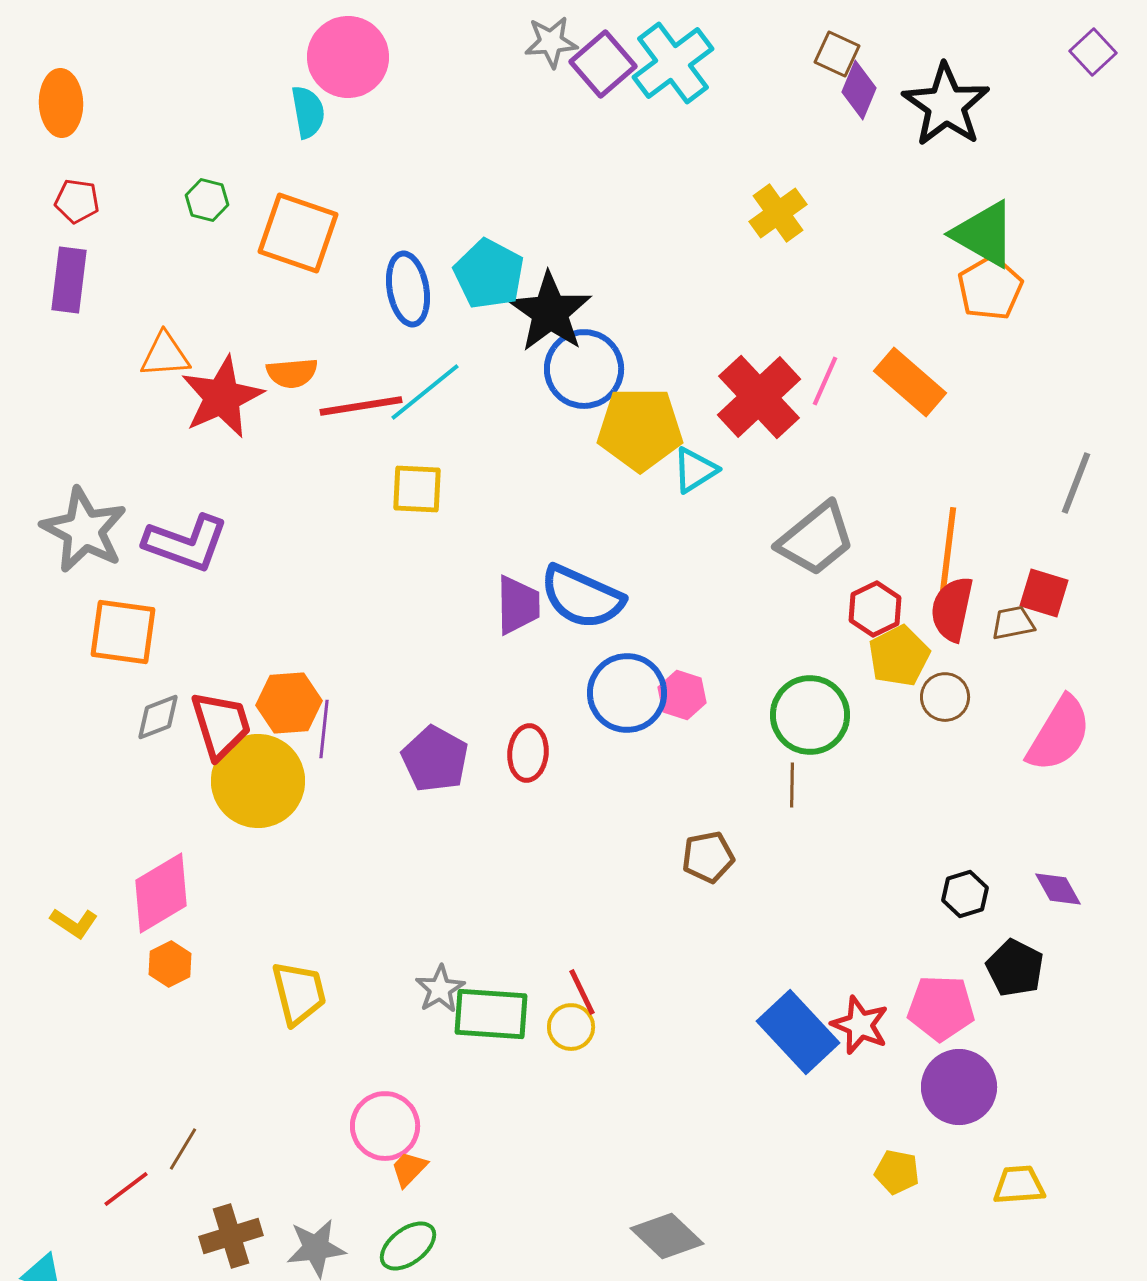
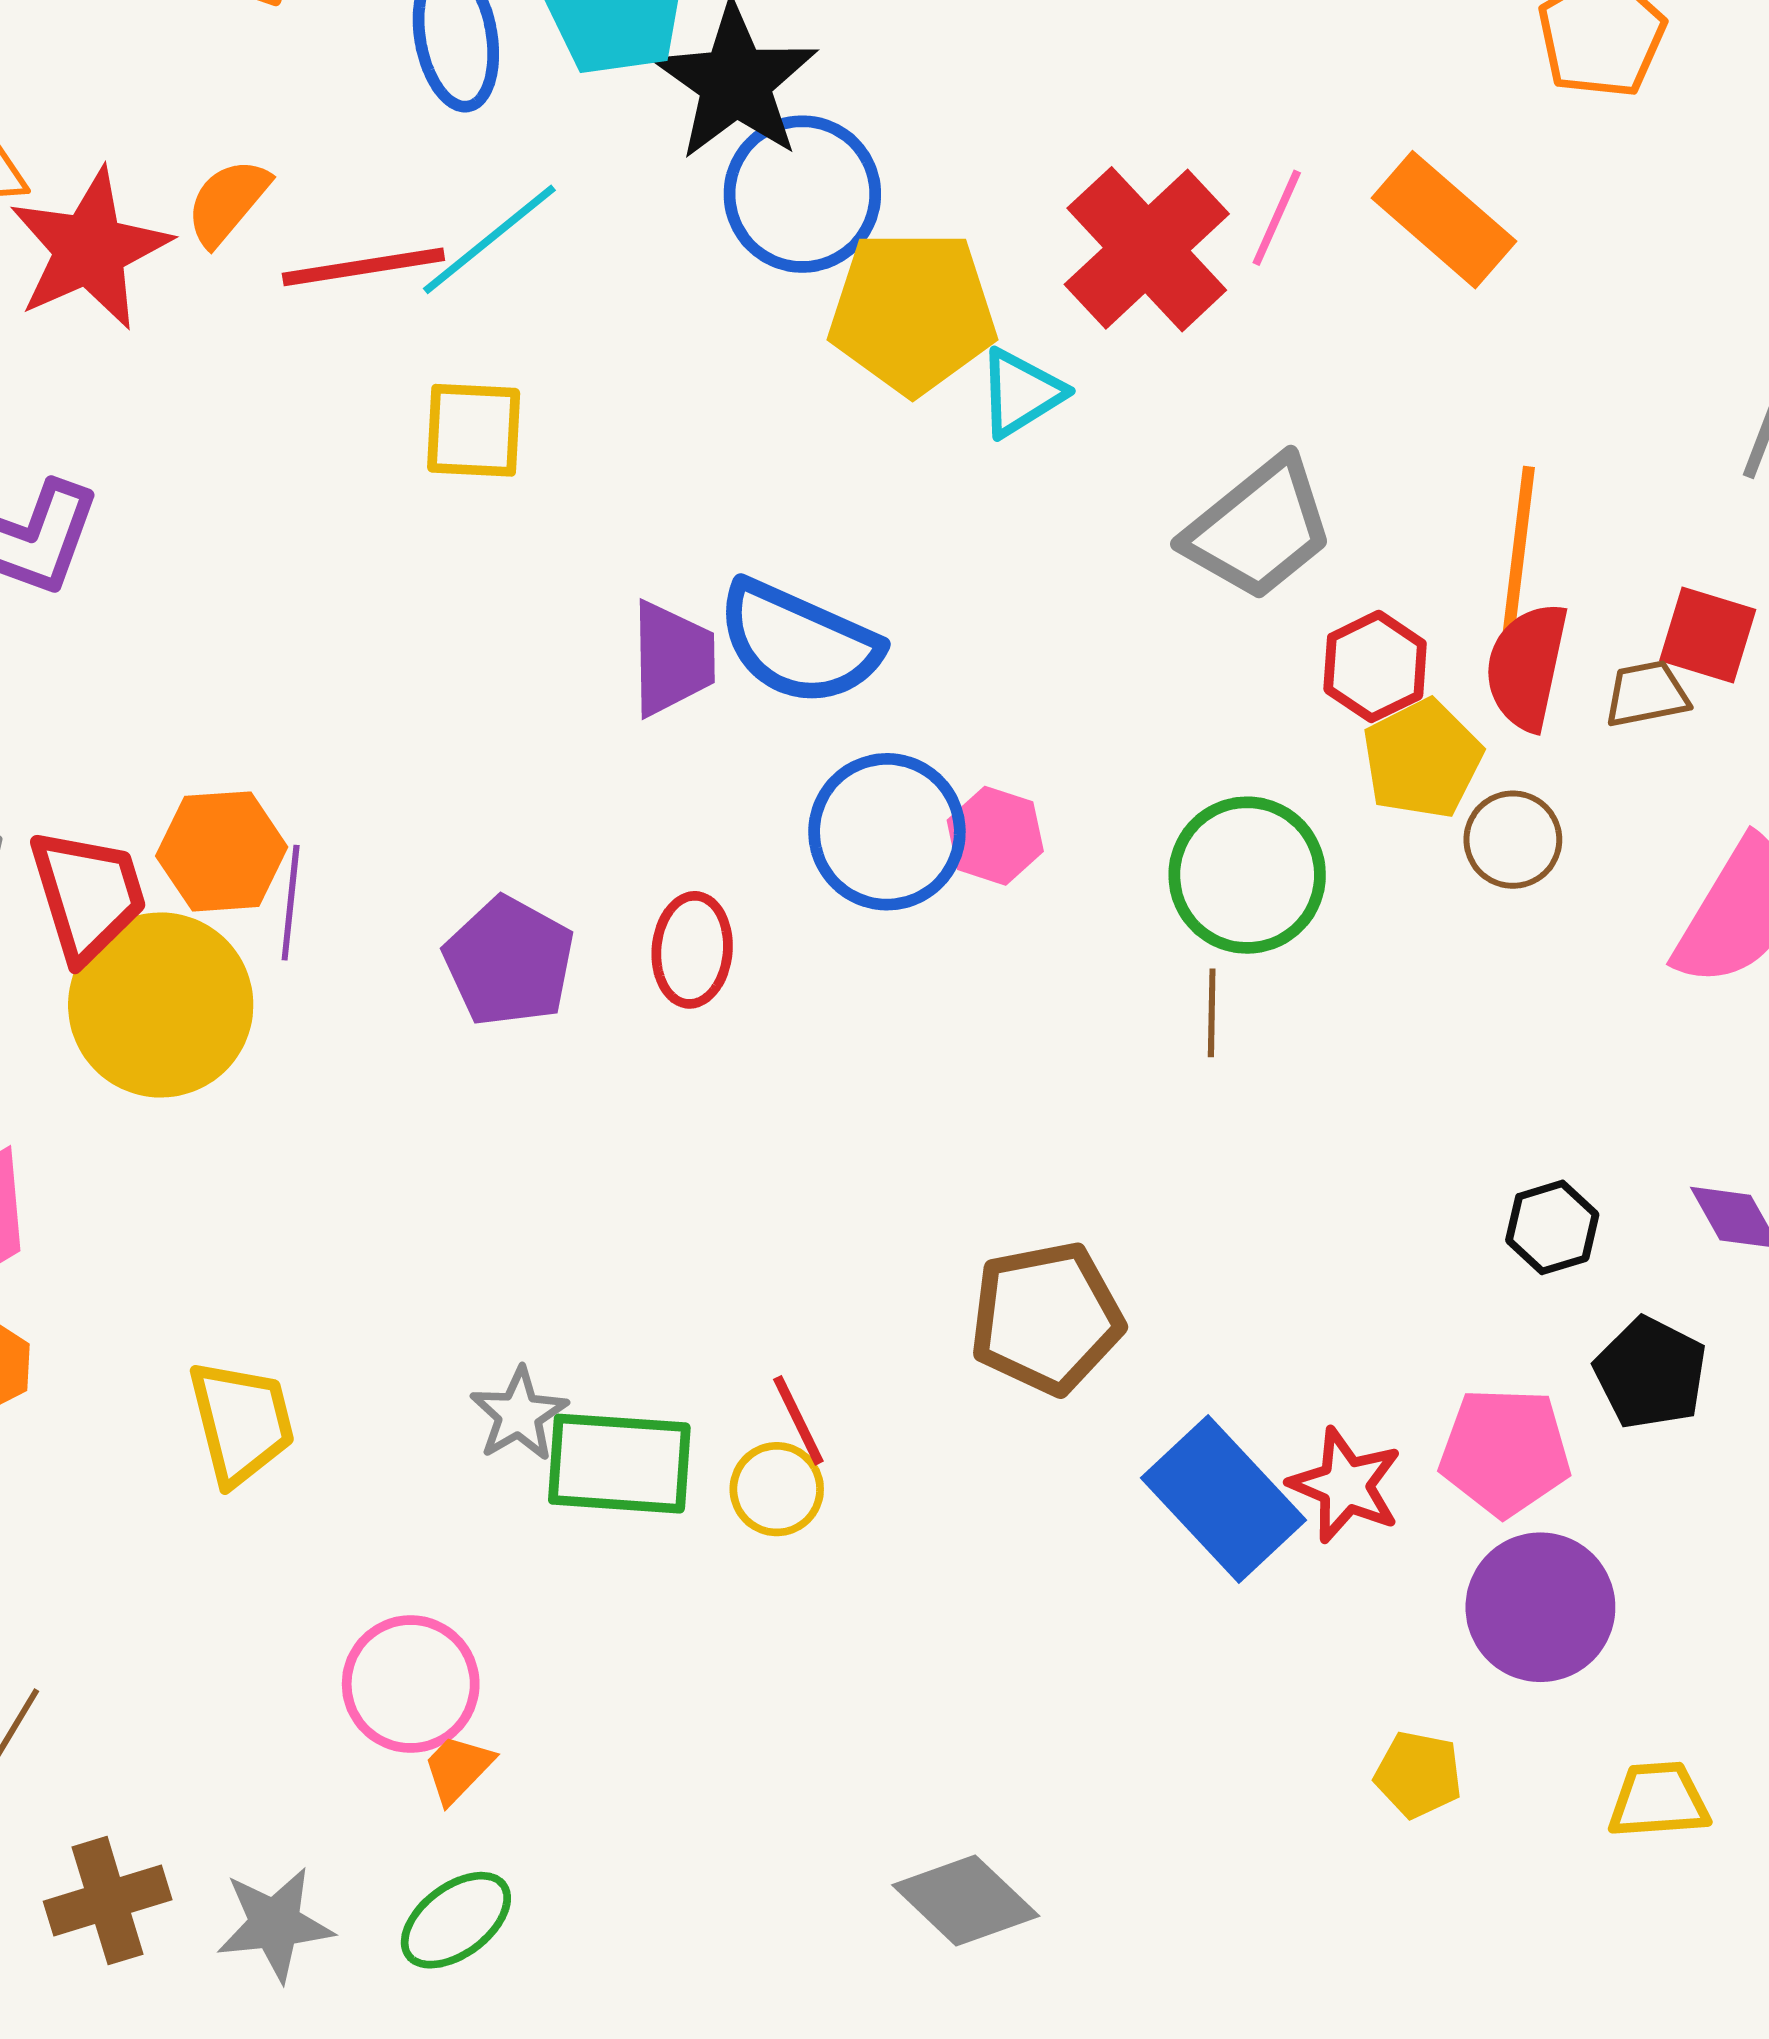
orange semicircle: (292, 373) -> (228, 202), turned 135
brown pentagon: (708, 857) -> (1046, 1318), moved, size x1.5

